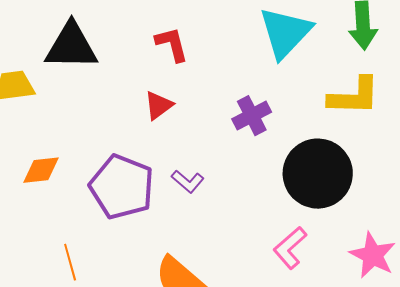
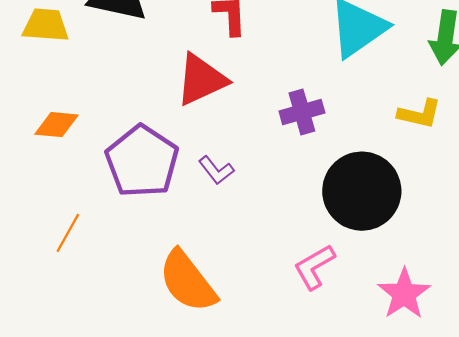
yellow L-shape: (354, 96) -> (420, 114), size x0.7
red triangle: (159, 105) -> (201, 80), size x1.6
orange line: (70, 262) -> (68, 233), turned 33

